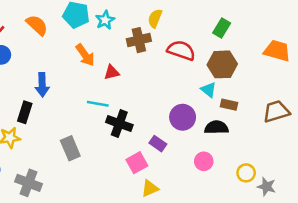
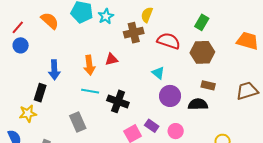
orange arrow: (85, 55) -> (89, 65), moved, turned 30
cyan triangle: (209, 90) -> (158, 73), moved
cyan line: (98, 104) -> (90, 91), moved
purple rectangle: (158, 144) -> (152, 126), moved
pink circle: (204, 161) -> (176, 131), moved

